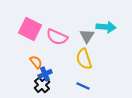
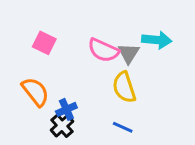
pink square: (30, 29) -> (44, 43), size x0.7
pink semicircle: (57, 37) -> (103, 50), moved
orange semicircle: (36, 62) -> (35, 92), moved, size x1.5

